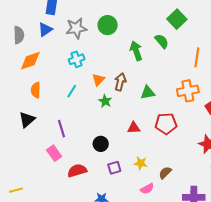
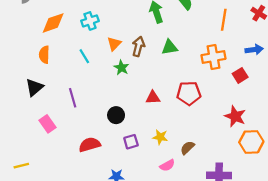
orange diamond: (30, 61) -> (53, 23), moved
cyan line: (72, 91) -> (84, 56), turned -64
green triangle: (148, 93) -> (170, 47), moved
pink rectangle: (54, 153) -> (47, 124), moved

